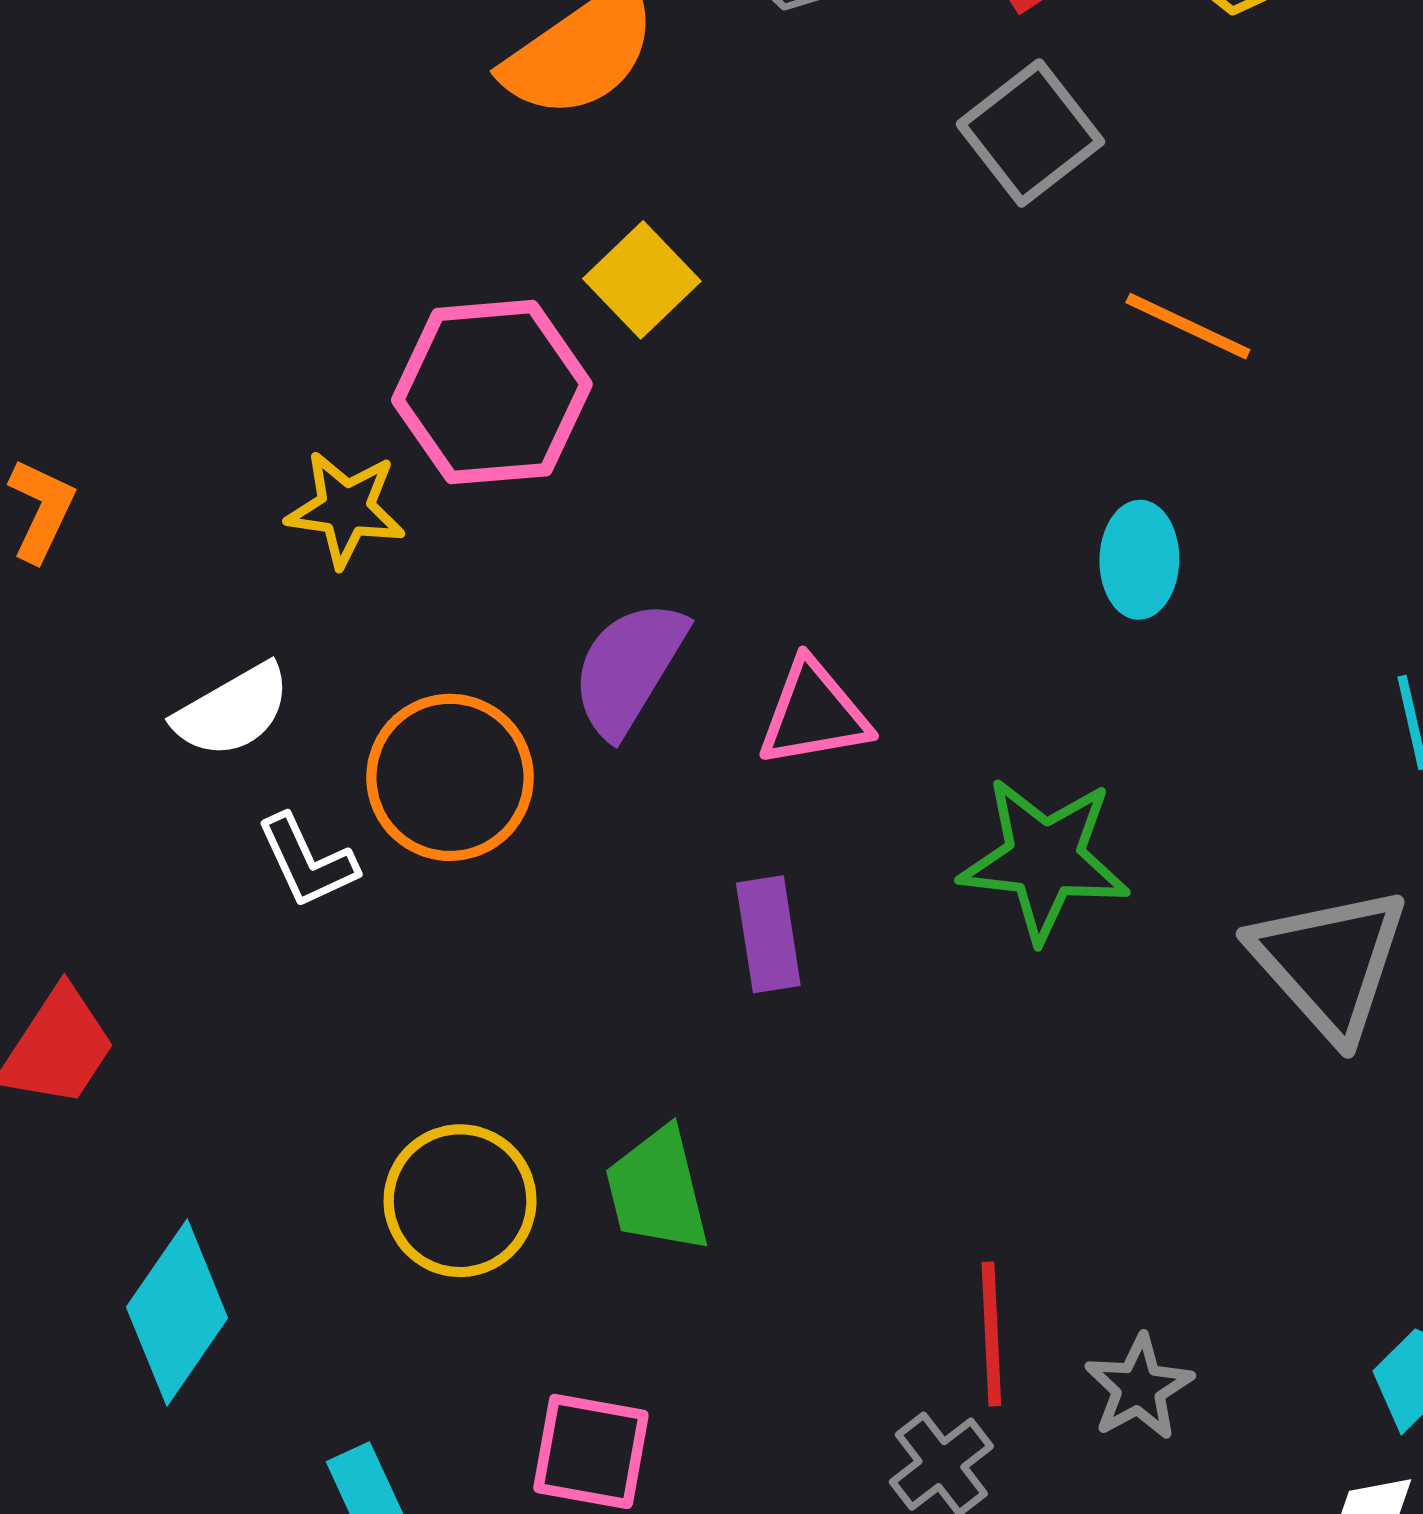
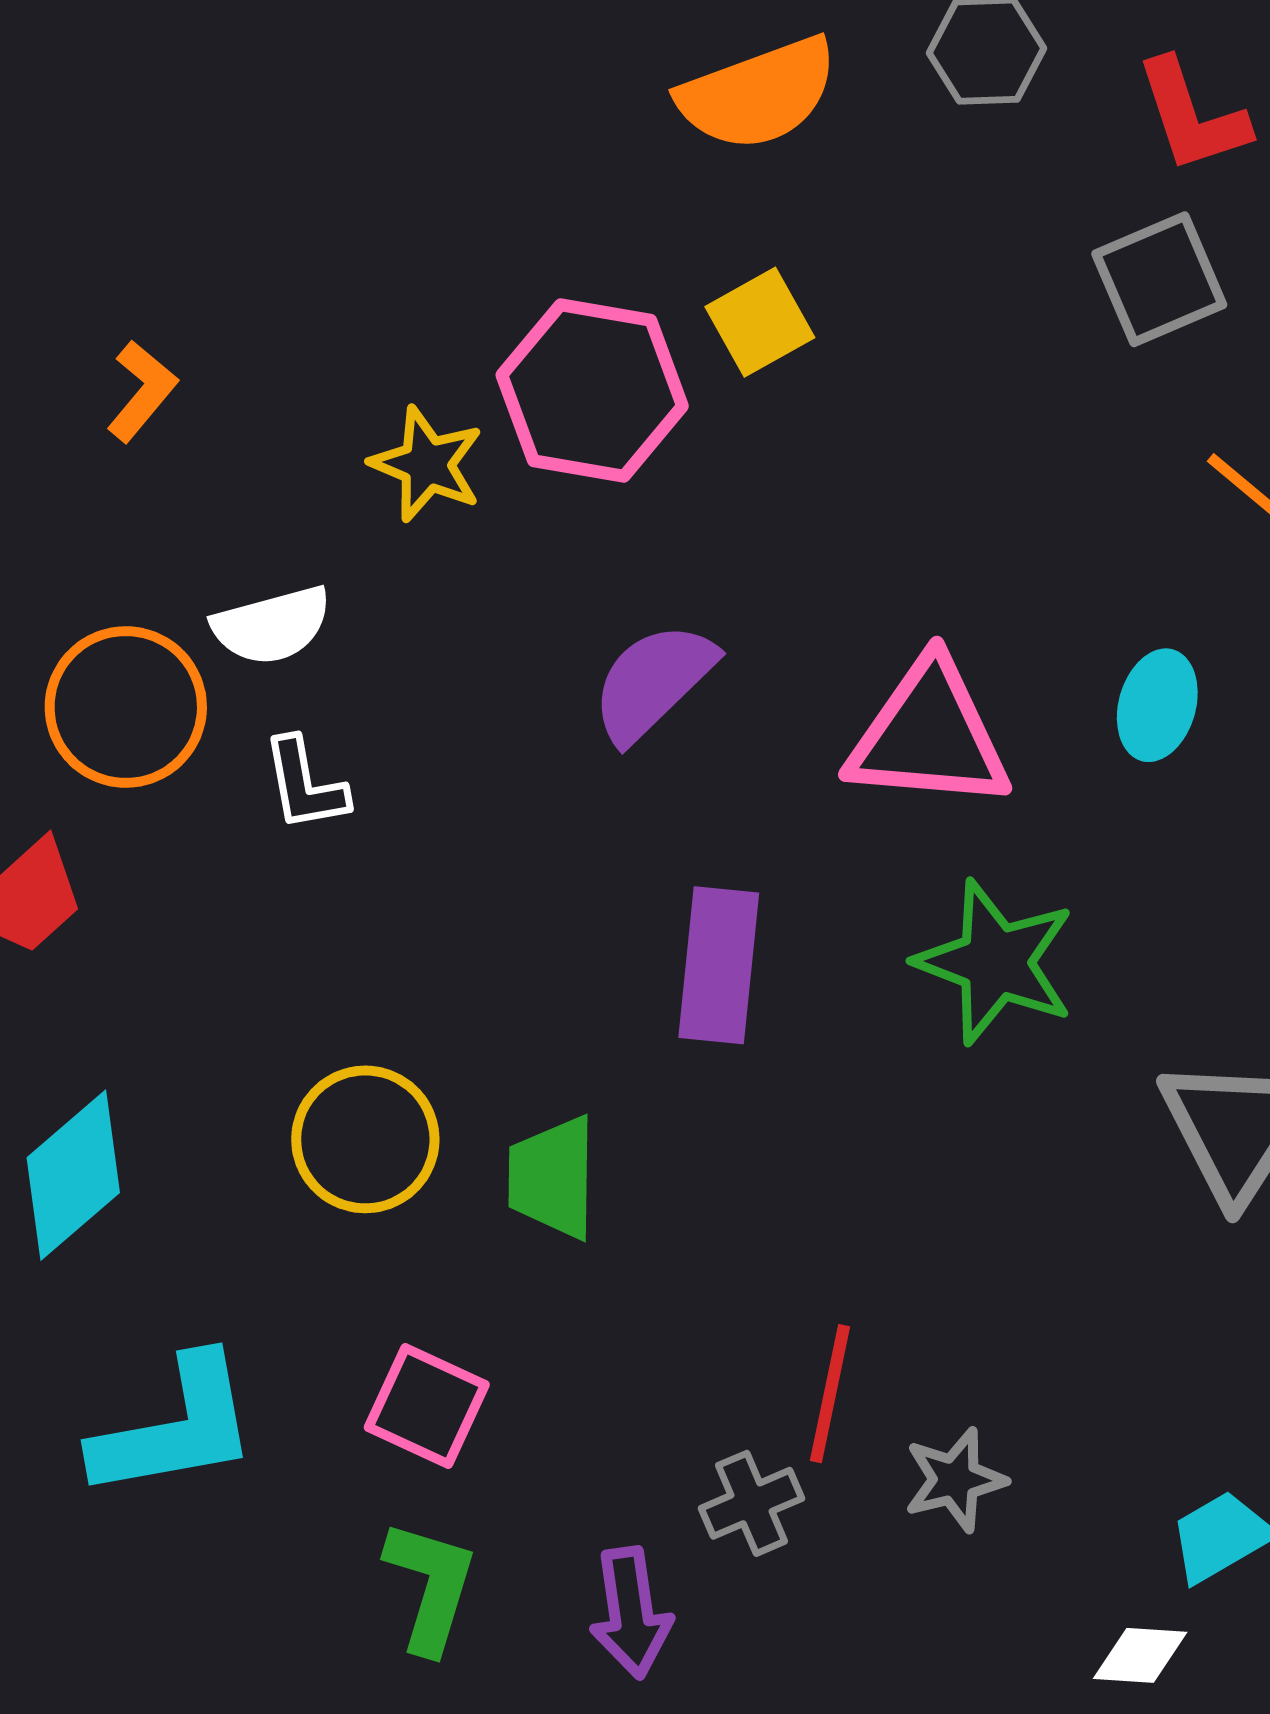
pink triangle: (814, 714) -> (929, 735), moved, size x1.5
orange circle: (450, 777) -> (126, 707), moved
purple rectangle: (768, 934) -> (719, 965), size x1.4

